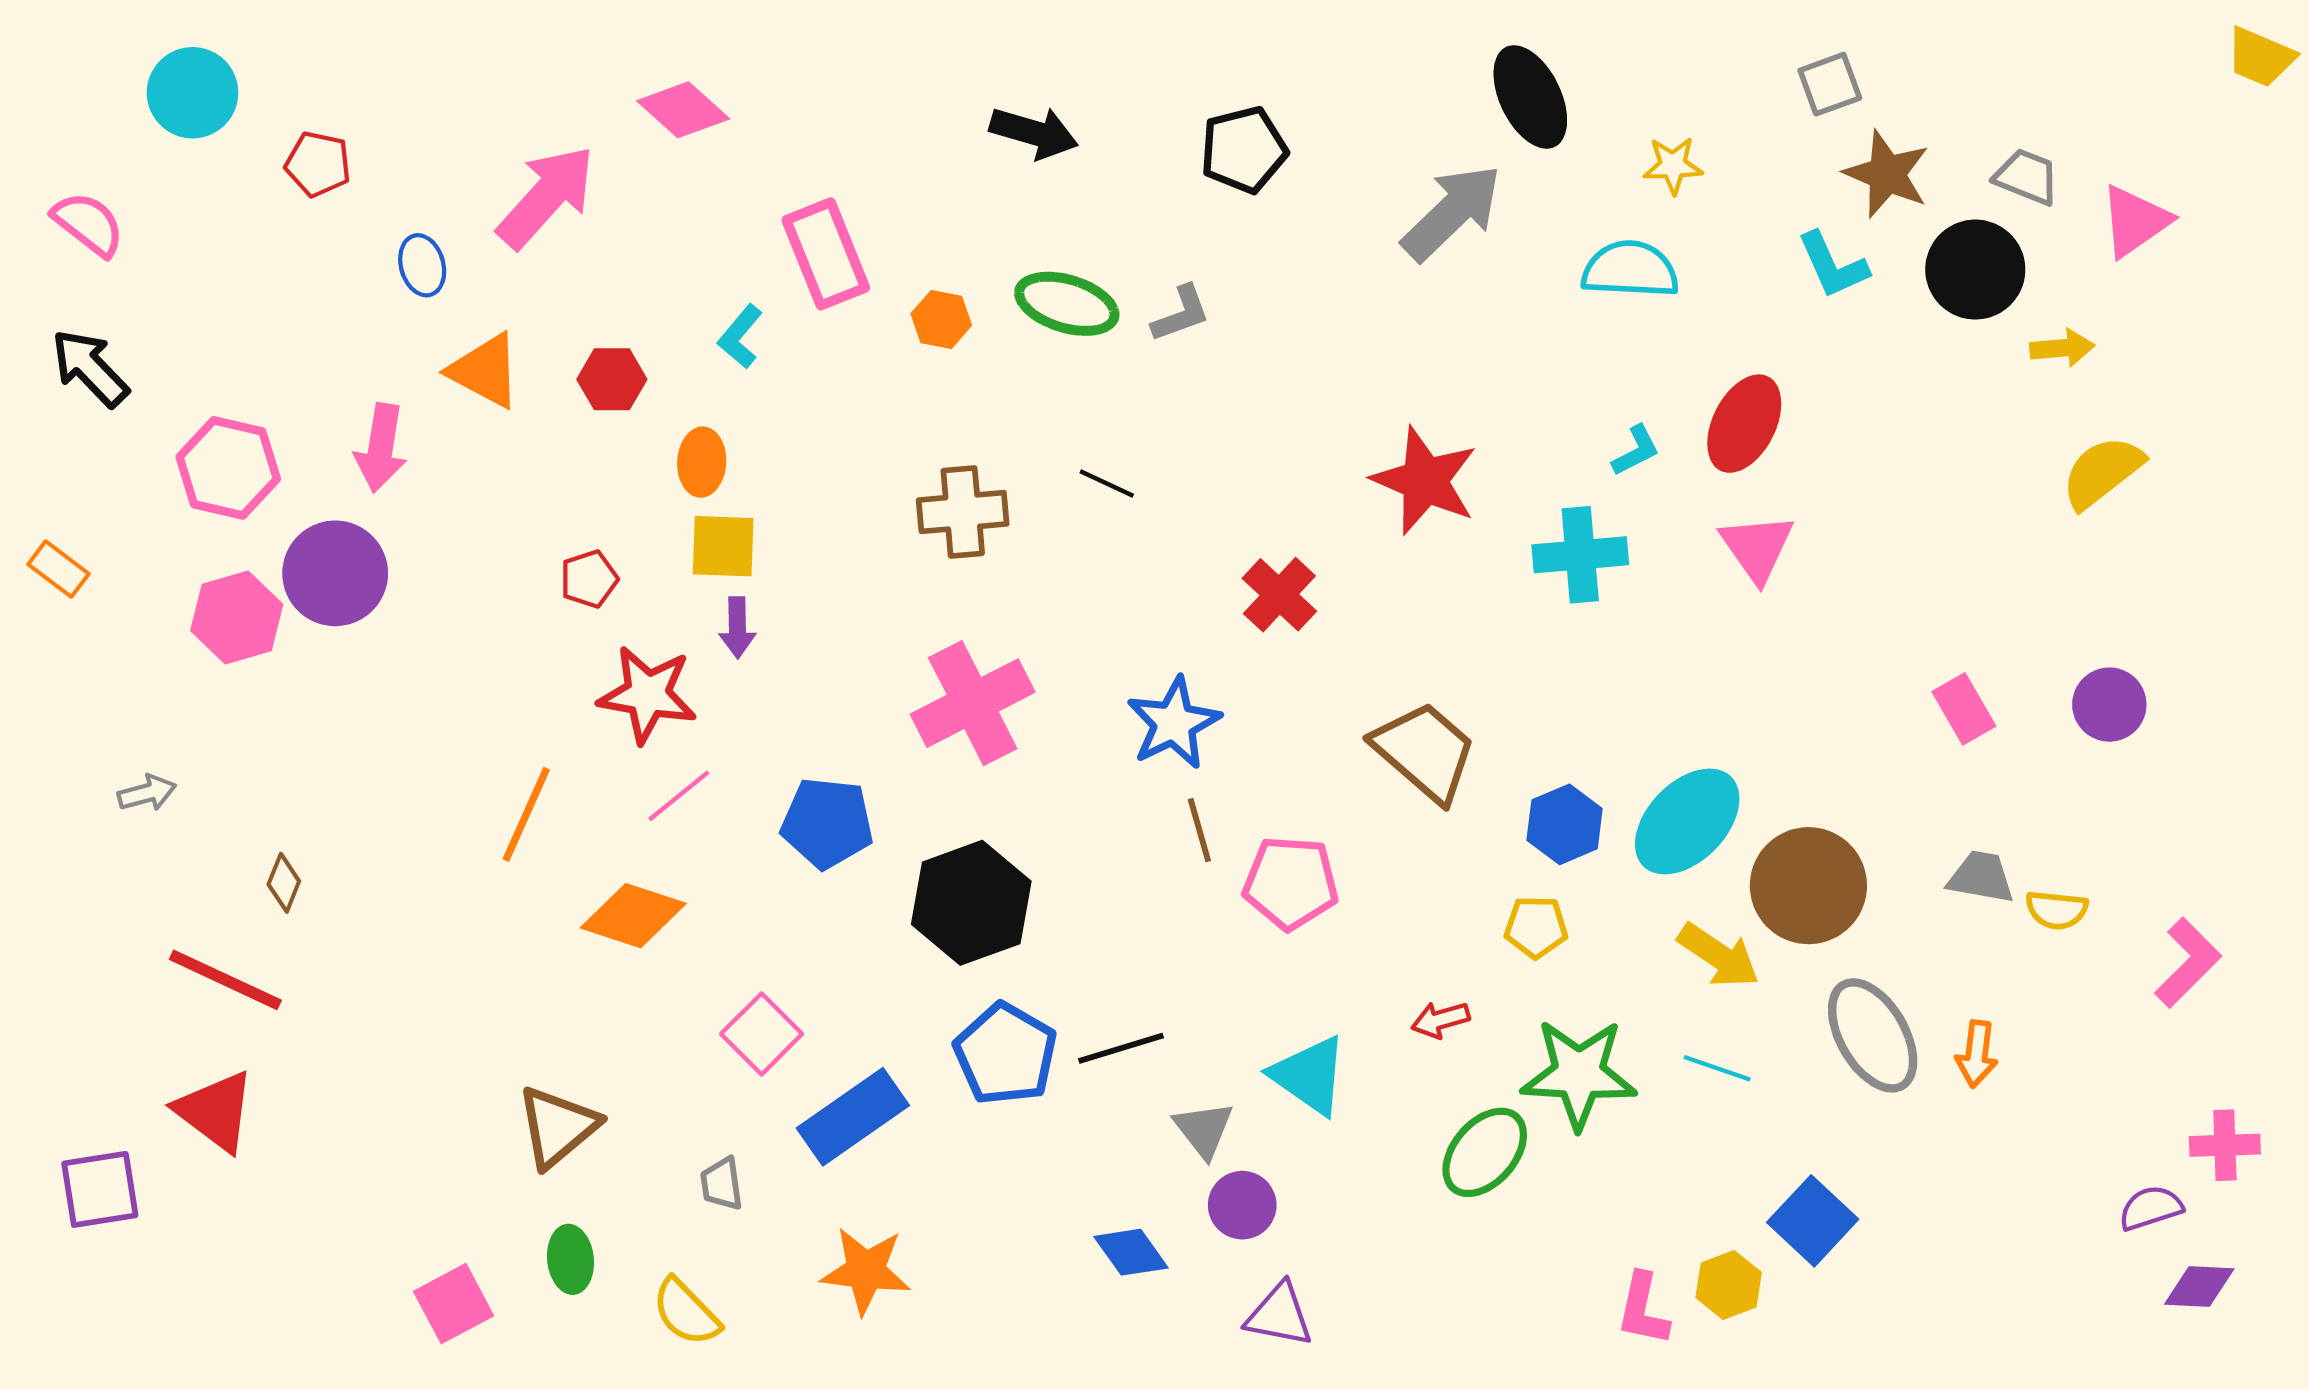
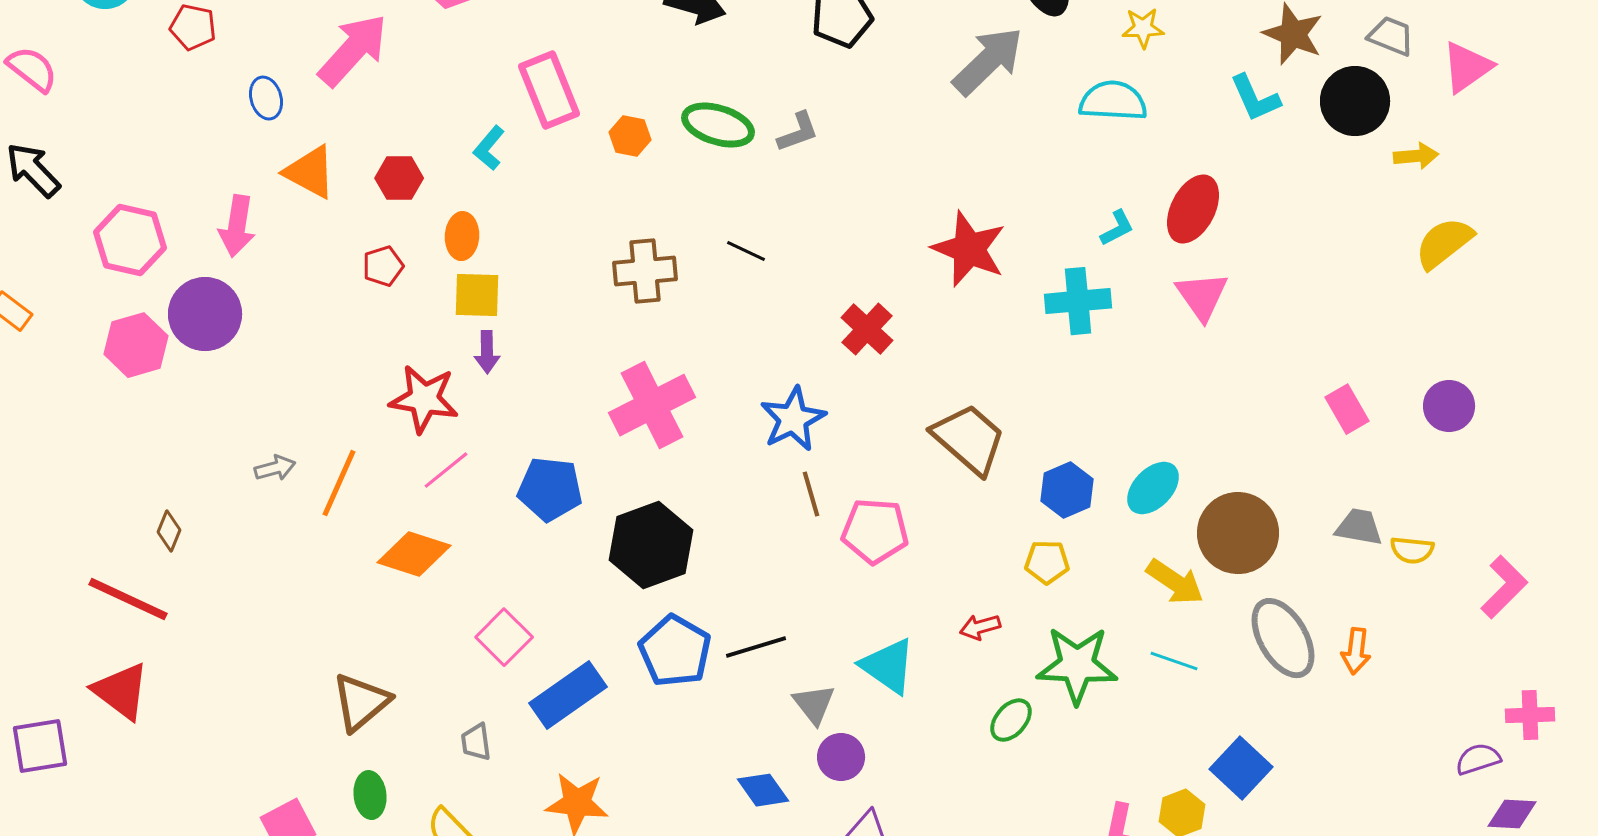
red pentagon: (589, 579) -> (383, 266), moved
gray arrow: (147, 793) -> (275, 468), moved
cyan ellipse: (1687, 821) -> (1153, 488), size x0.7
green ellipse: (1485, 1152) -> (1011, 720), size x0.7

